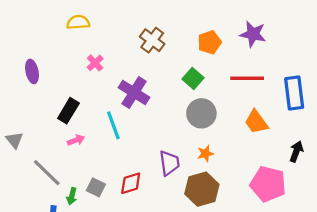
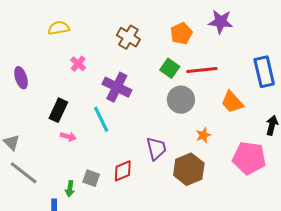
red line: (247, 78) -> (202, 70), moved
pink arrow: (76, 140) -> (68, 137), turned 42
orange star: (205, 154) -> (203, 135), moved
gray line: (47, 173) -> (24, 173), moved

